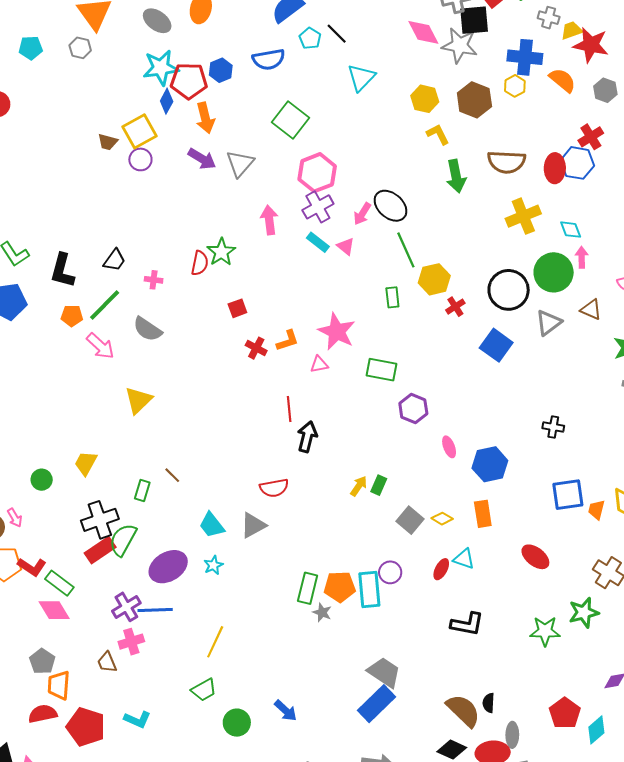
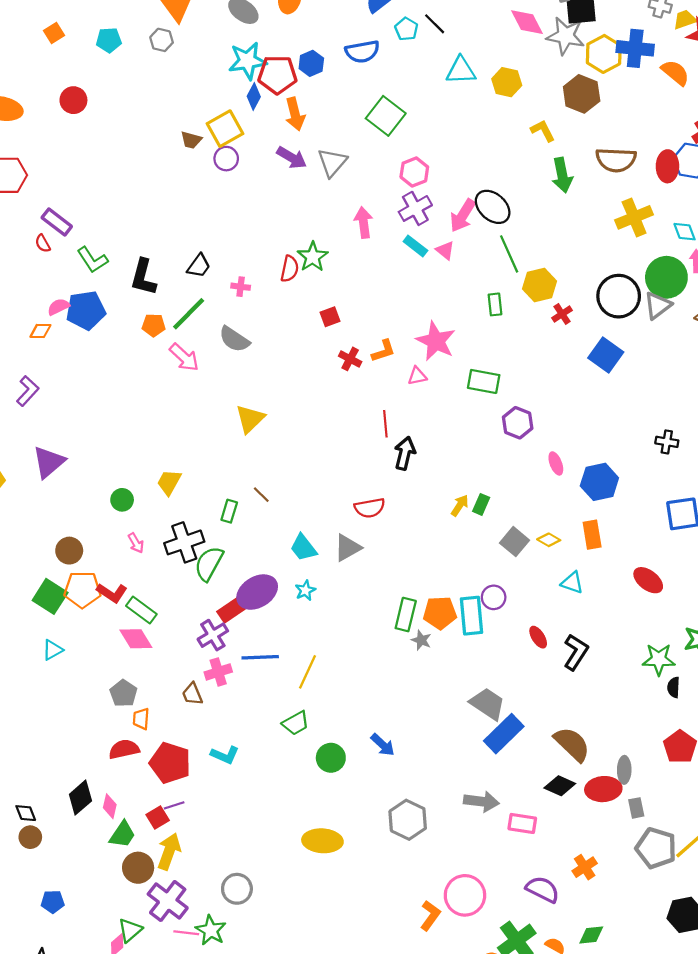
cyan triangle: (361, 78) -> (461, 71), turned 44
yellow hexagon: (515, 86) -> (604, 54), moved, size x1.6
yellow hexagon: (425, 99) -> (507, 82), moved
pink hexagon: (317, 173) -> (414, 172), size x0.7
pink arrow: (362, 214) -> (463, 216), size x1.4
gray triangle: (549, 323) -> (658, 305), moved
yellow triangle: (138, 400) -> (250, 419), moved
pink arrow: (15, 518) -> (136, 543), moved
red rectangle: (100, 550) -> (234, 608), moved
red ellipse: (441, 569) -> (538, 637), moved, turned -60
blue line: (155, 610) -> (260, 657), moved
black L-shape: (467, 624) -> (576, 652), turned -68
orange trapezoid: (59, 685) -> (141, 719), size x0.7
black semicircle: (489, 703) -> (674, 687), moved
blue rectangle: (377, 704) -> (504, 734), moved

